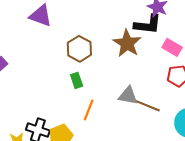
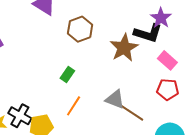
brown hexagon: (79, 49) -> (80, 29), moved
green rectangle: (77, 80) -> (67, 74), turned 42

